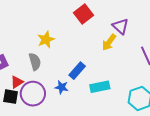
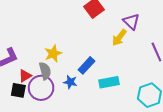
yellow star: (46, 40) -> (53, 53), moved
gray semicircle: (35, 62) -> (45, 71), moved

